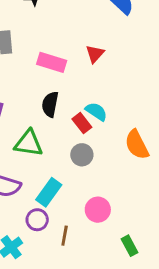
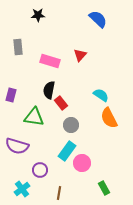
cyan semicircle: (96, 111) -> (101, 95), moved
red rectangle: (82, 123) -> (61, 103), moved
cyan rectangle: (49, 192) -> (67, 151), moved
brown line: (65, 236) -> (59, 193), moved

